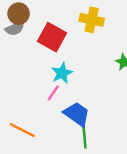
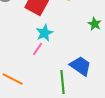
blue trapezoid: (77, 114) -> (81, 66), moved

